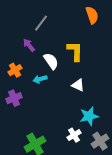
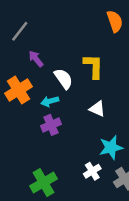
gray line: (41, 23) -> (20, 31), moved
orange cross: (15, 70) -> (19, 90), size x1.5
purple cross: (14, 98) -> (51, 125), moved

